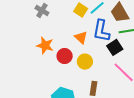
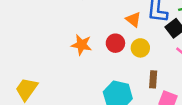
orange star: (45, 46) -> (81, 45), moved

